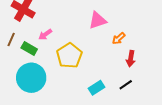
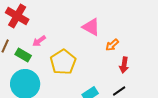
pink triangle: (98, 20) -> (91, 27), turned 48

